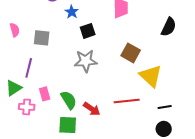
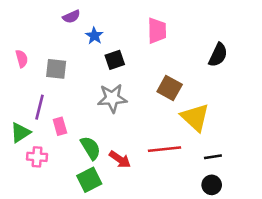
pink rectangle: (45, 94) -> (60, 126), moved
green square: (68, 125) -> (89, 180), turned -30

